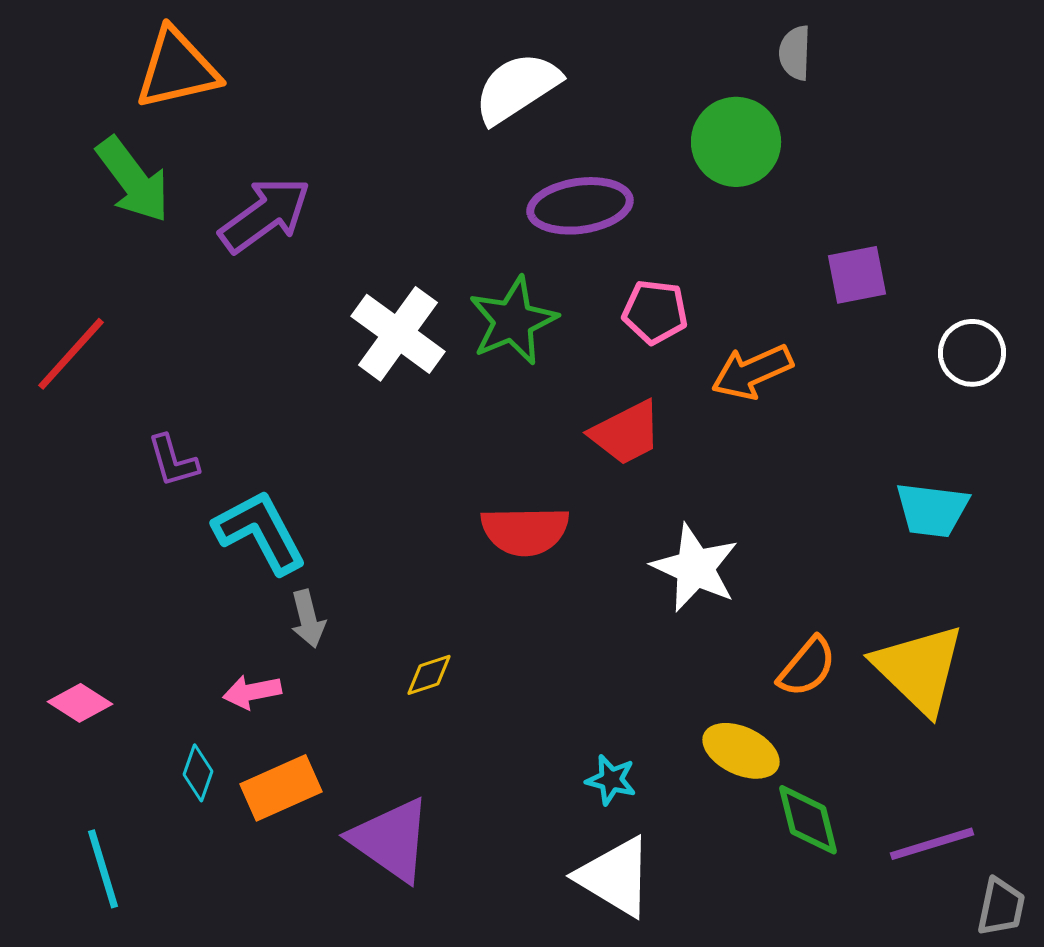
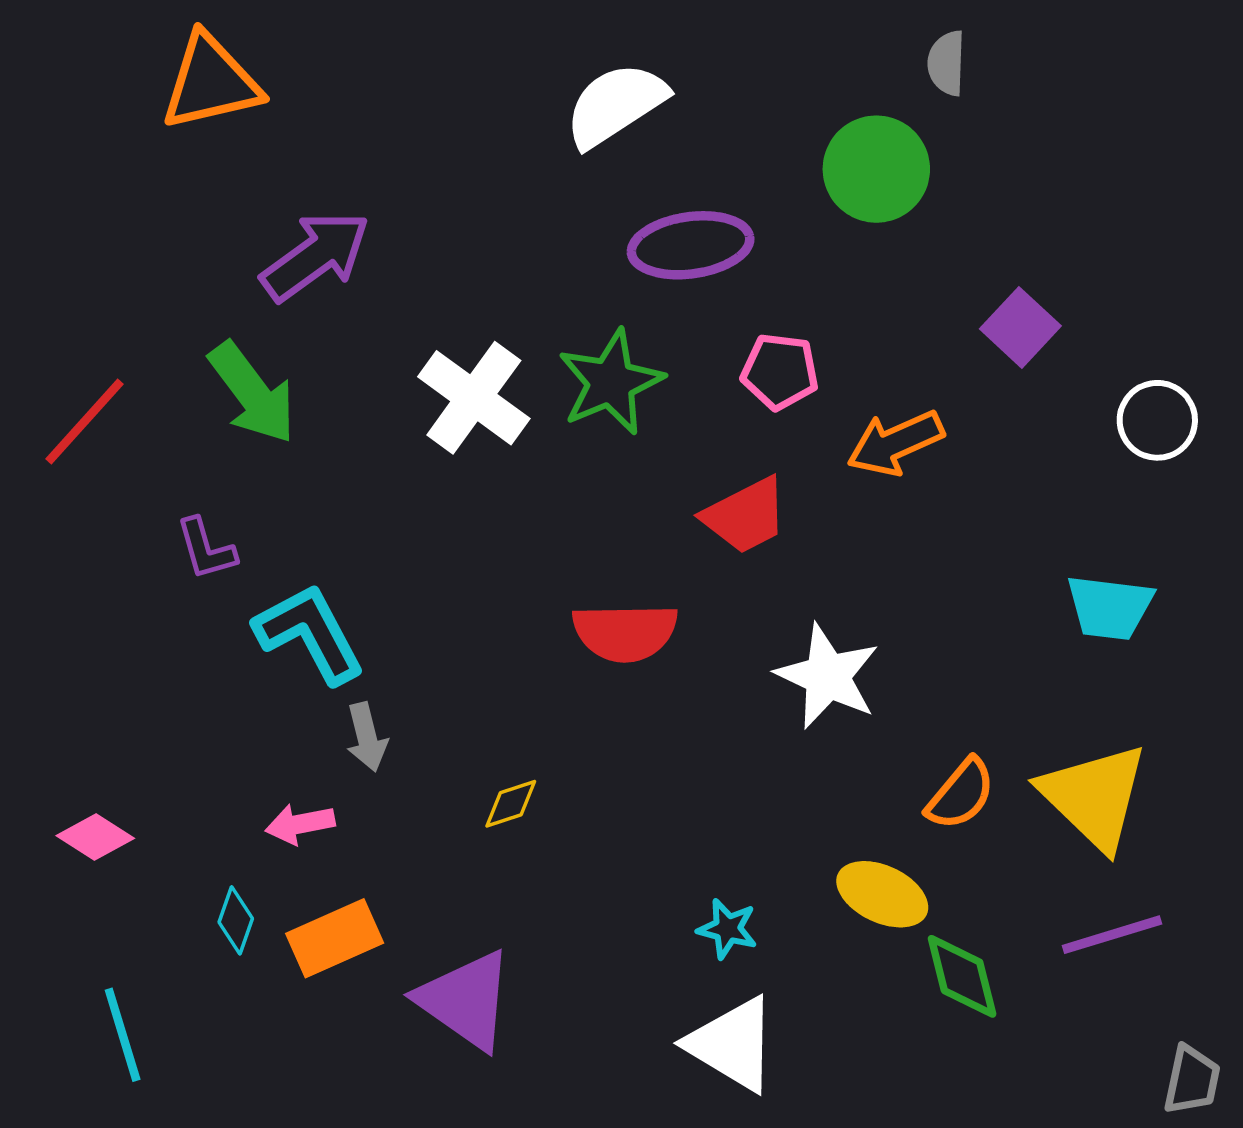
green arrow: (133, 180) -> (252, 393), moved
purple square: (857, 275) -> (1020, 327), turned -36
purple line: (932, 844) -> (1112, 935), moved

